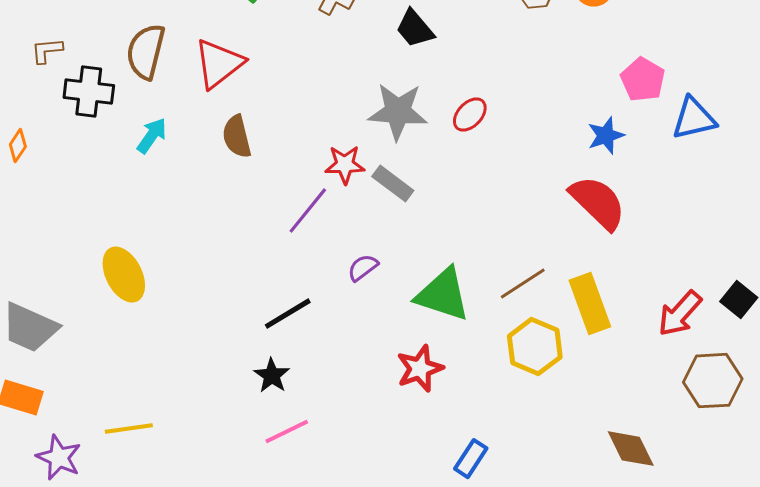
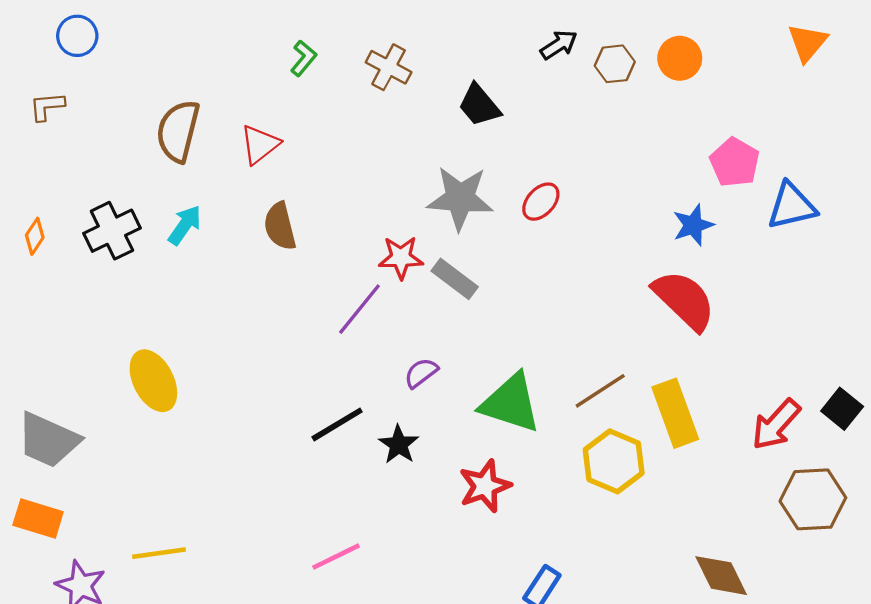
brown L-shape: (47, 51) -> (47, 106), moved
red triangle: (219, 64) -> (260, 144), size x0.7
black cross: (89, 92) -> (112, 231), moved, turned -33
black star: (272, 376) -> (399, 445), moved

